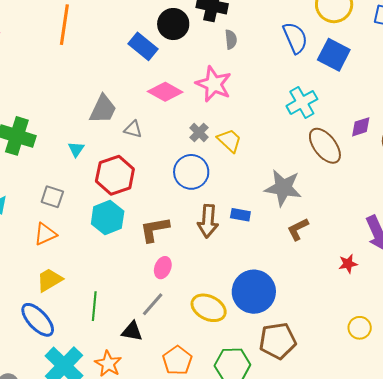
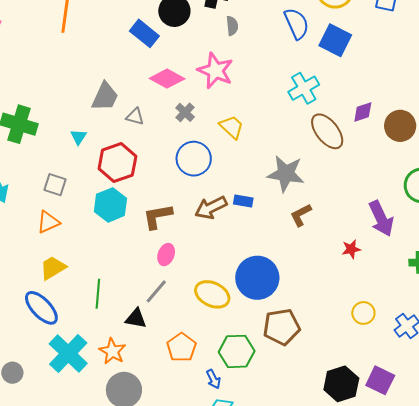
gray cross: (199, 133) -> (185, 112), moved
brown arrow: (208, 221) -> (211, 208), turned 60

